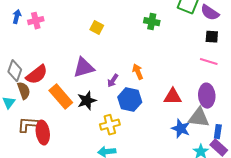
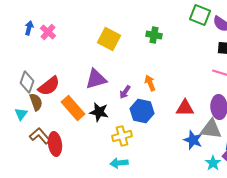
pink cross: (36, 21) -> (48, 32), turned -35
green cross: (152, 22) -> (154, 35), moved
yellow square: (97, 28) -> (109, 39), size x1.6
black star: (87, 101) -> (99, 112), turned 30
brown L-shape: (28, 125) -> (40, 136), turned 45

